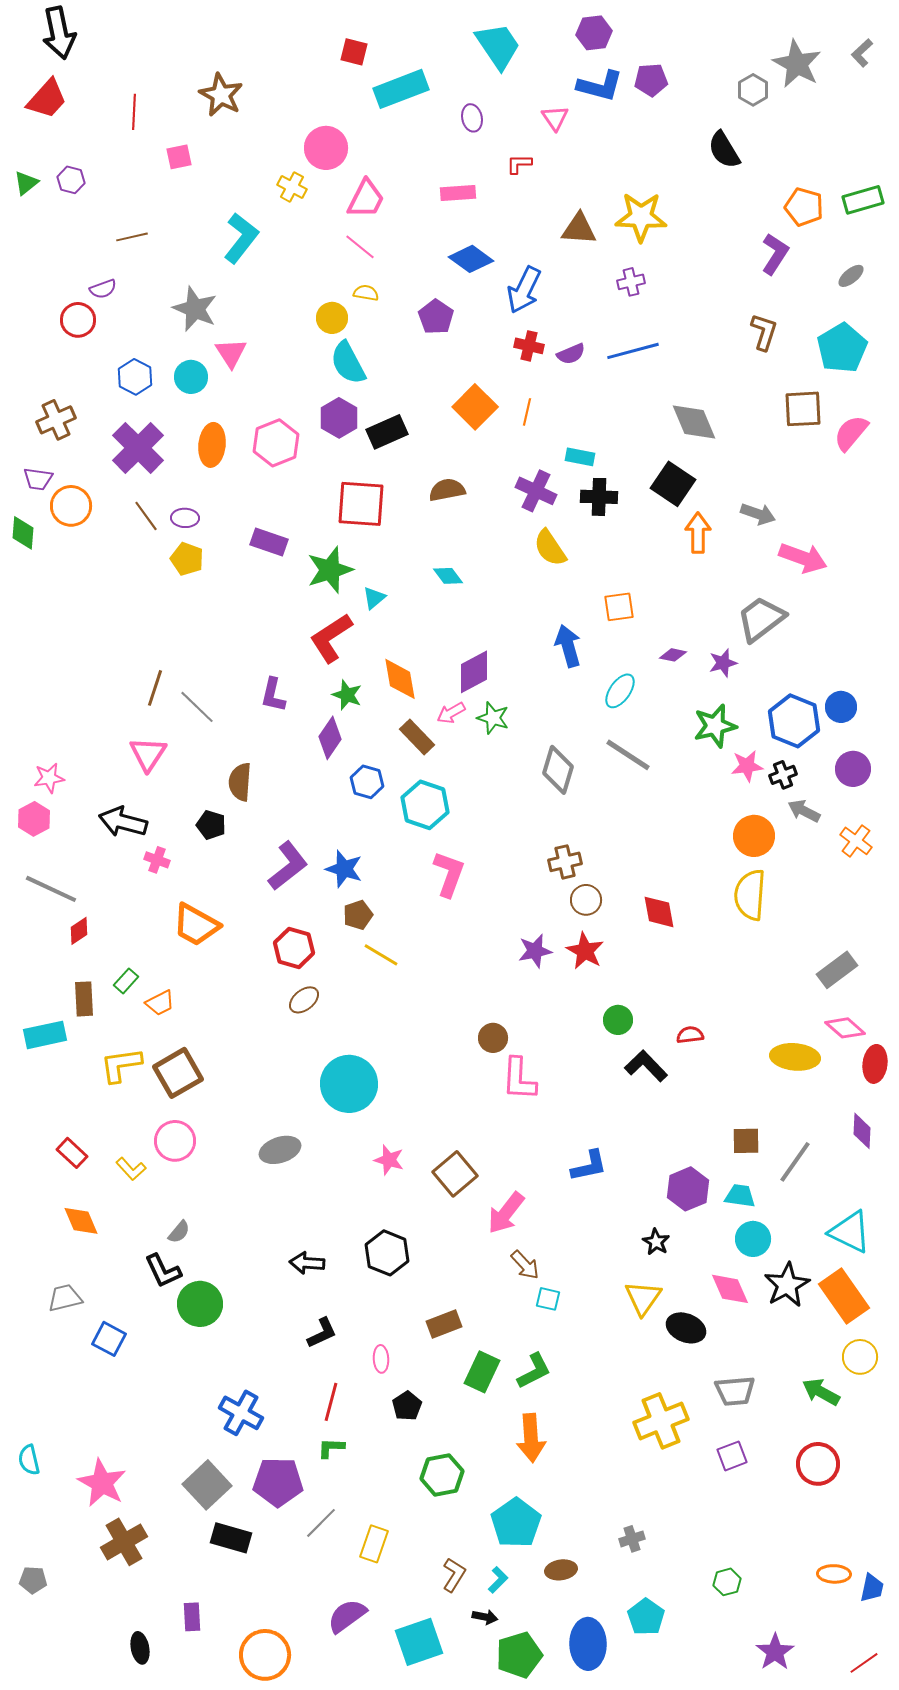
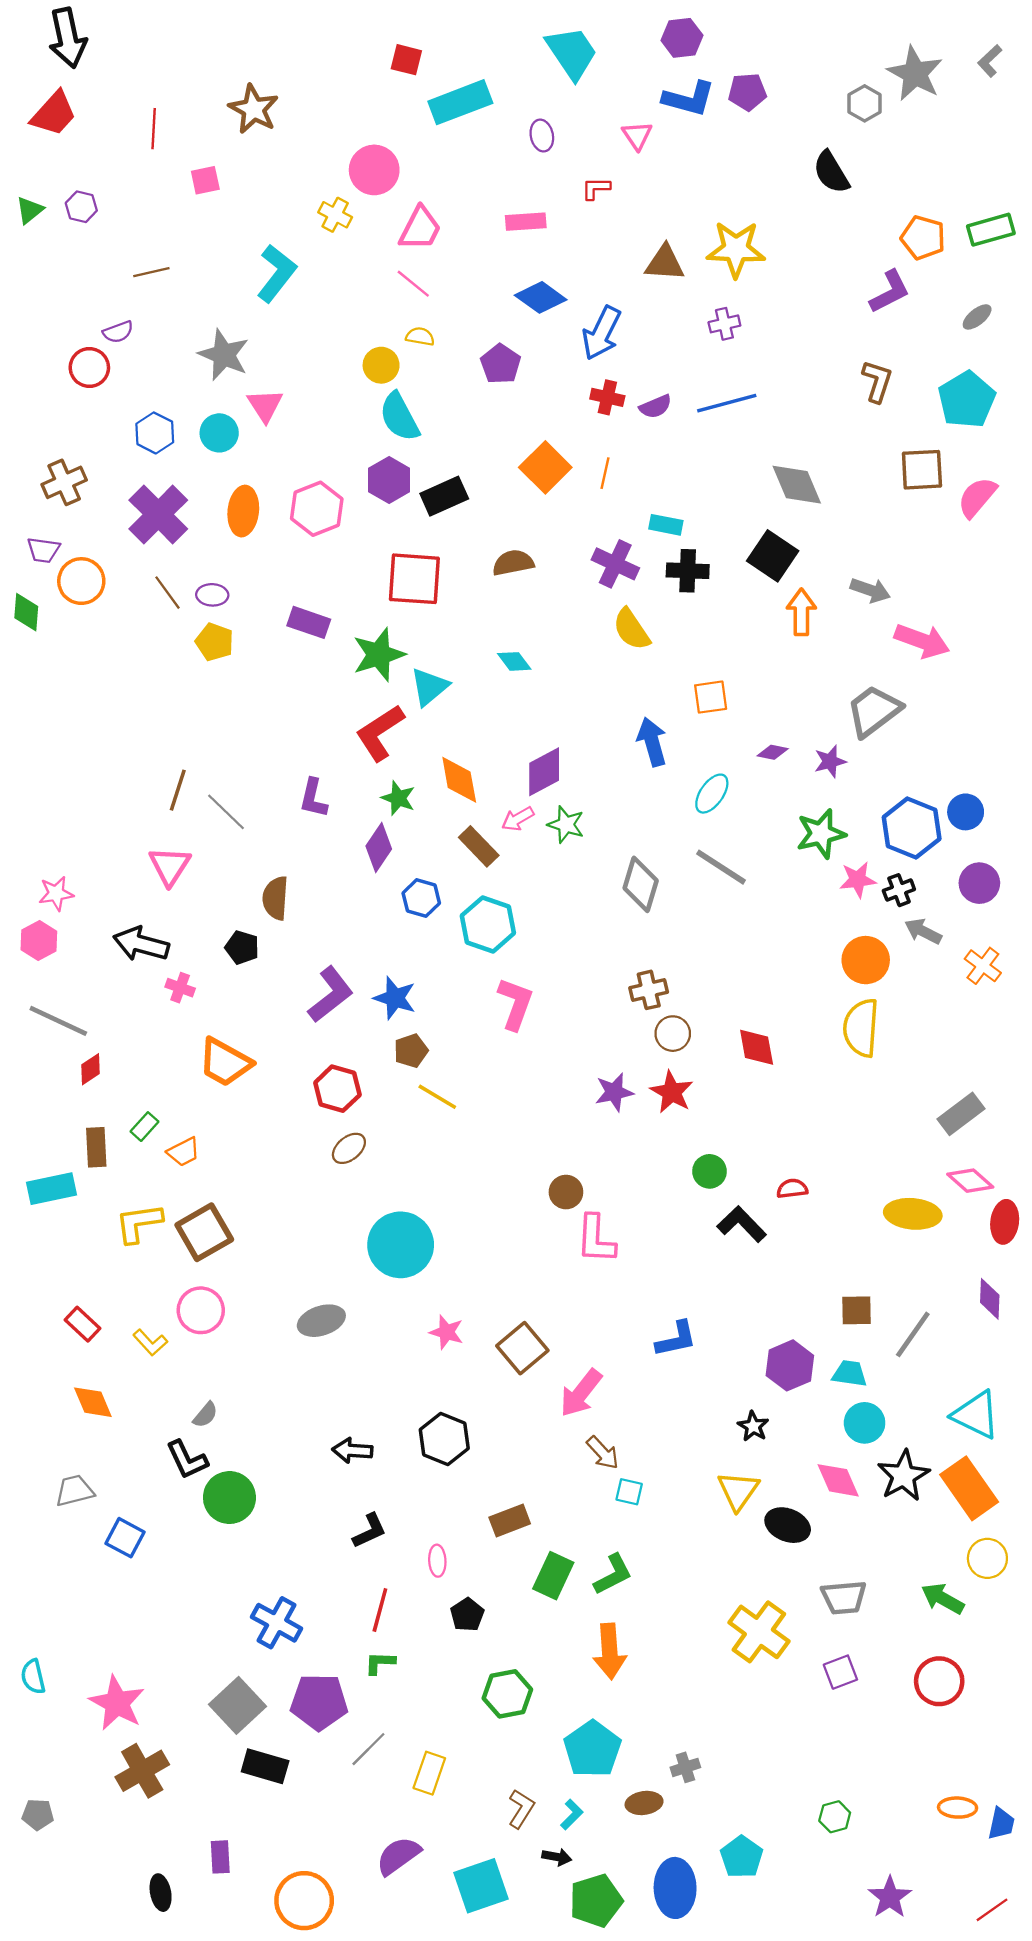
purple L-shape: (775, 254) -> (890, 292), turned 30
cyan triangle: (374, 598) -> (429, 687), size x1.5
yellow cross: (661, 1421) -> (759, 1632), turned -32
gray cross: (632, 1539) -> (685, 1767), moved

